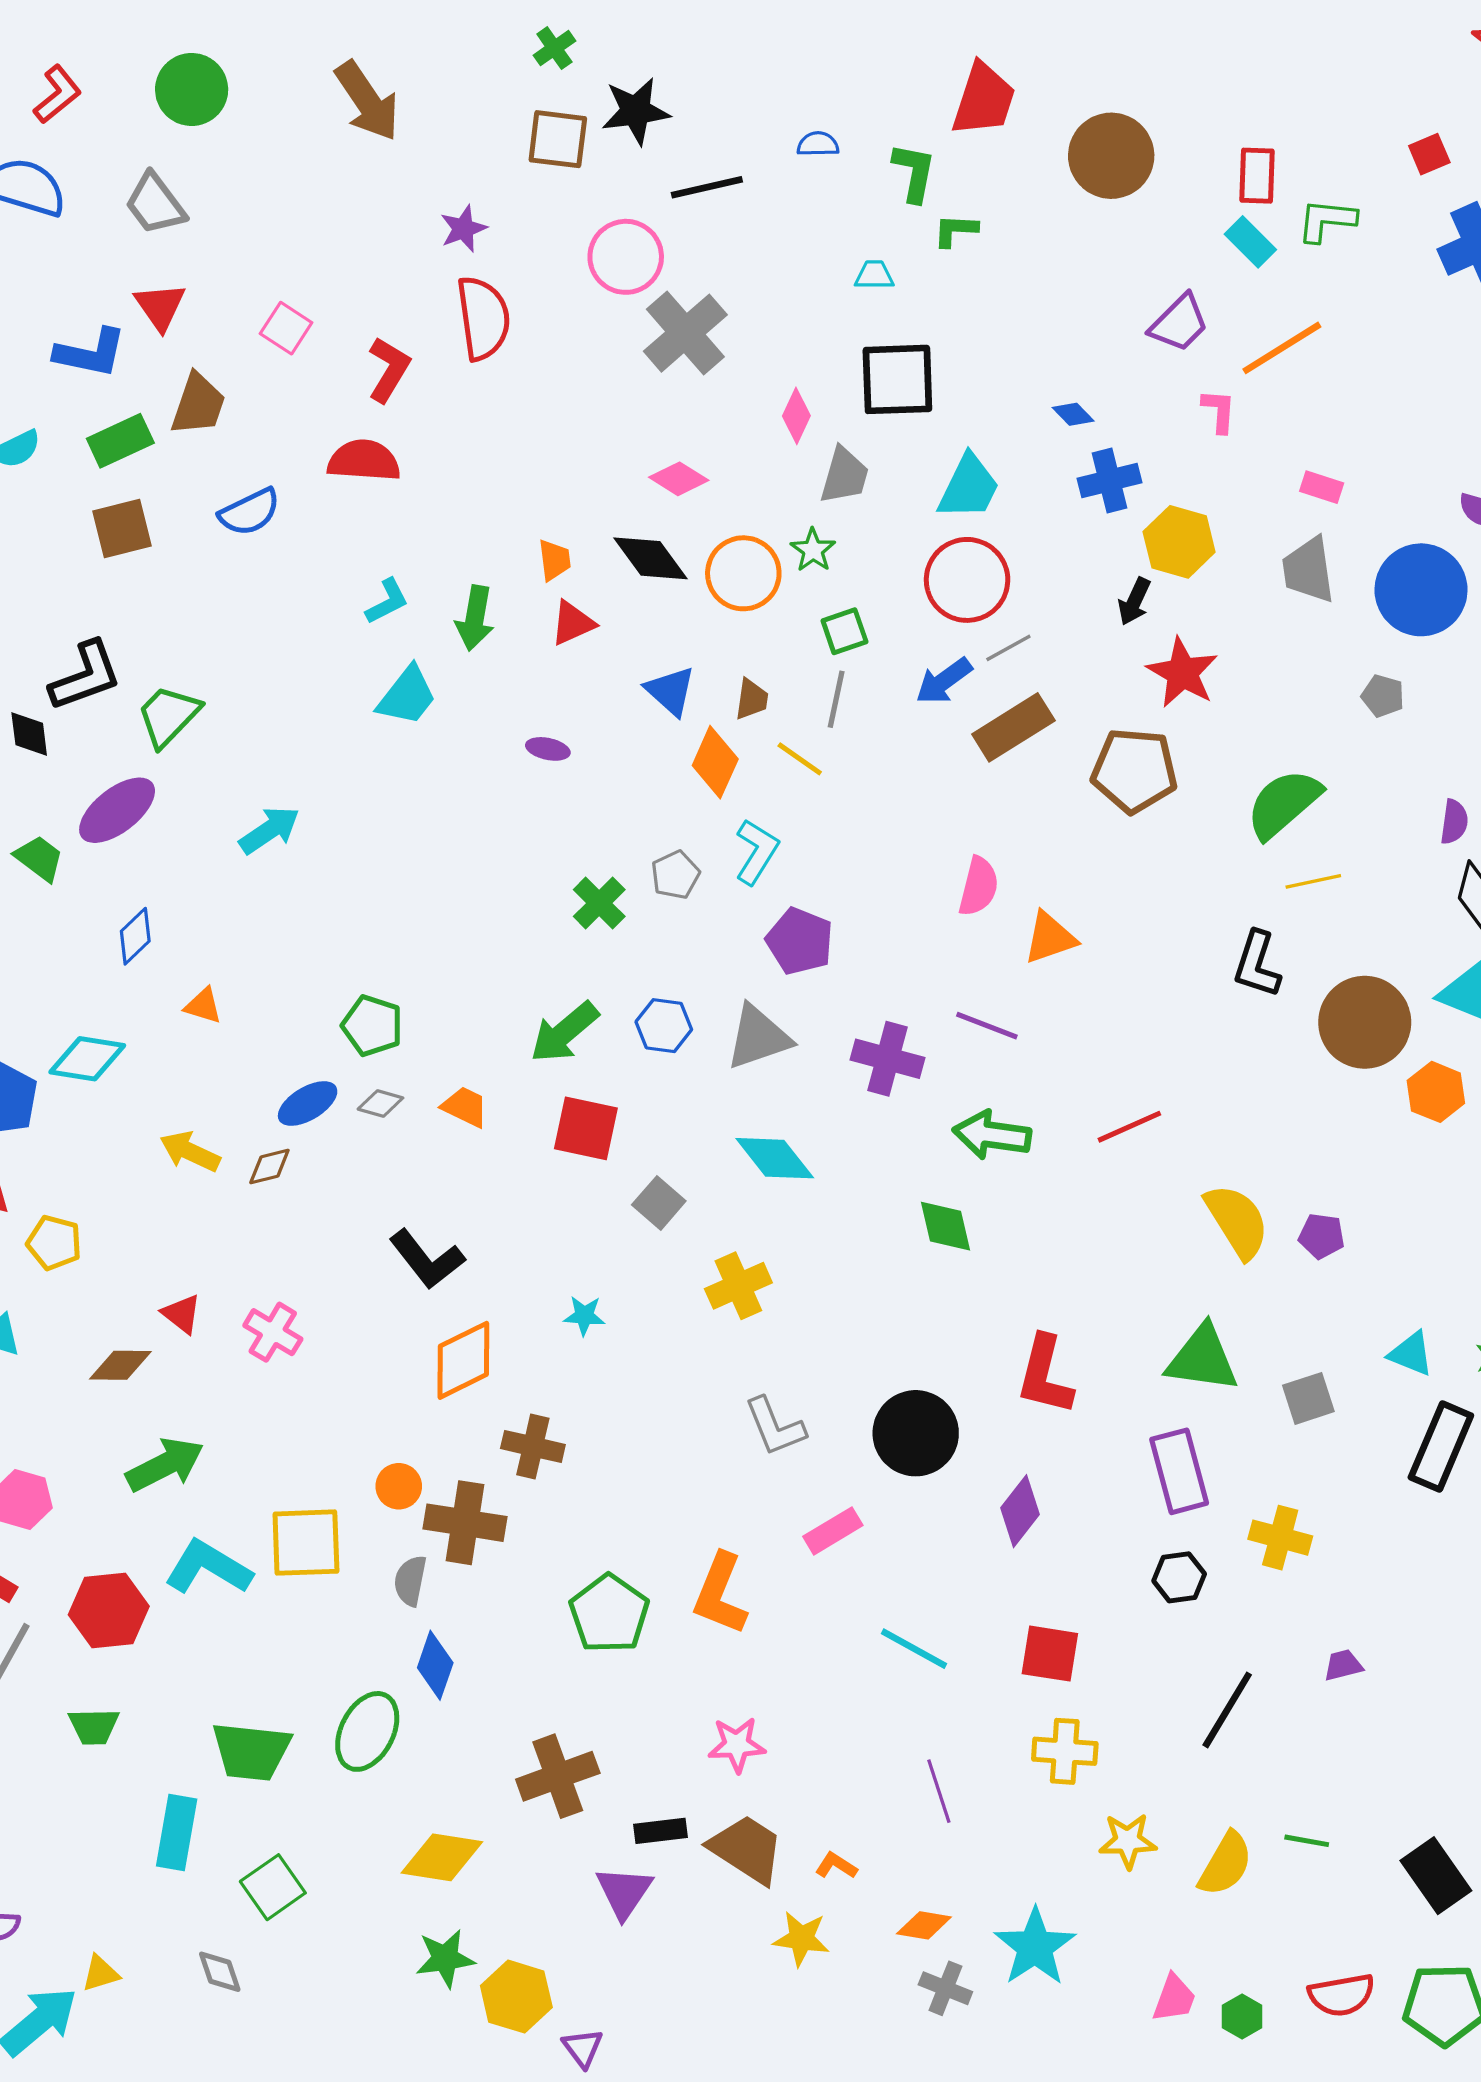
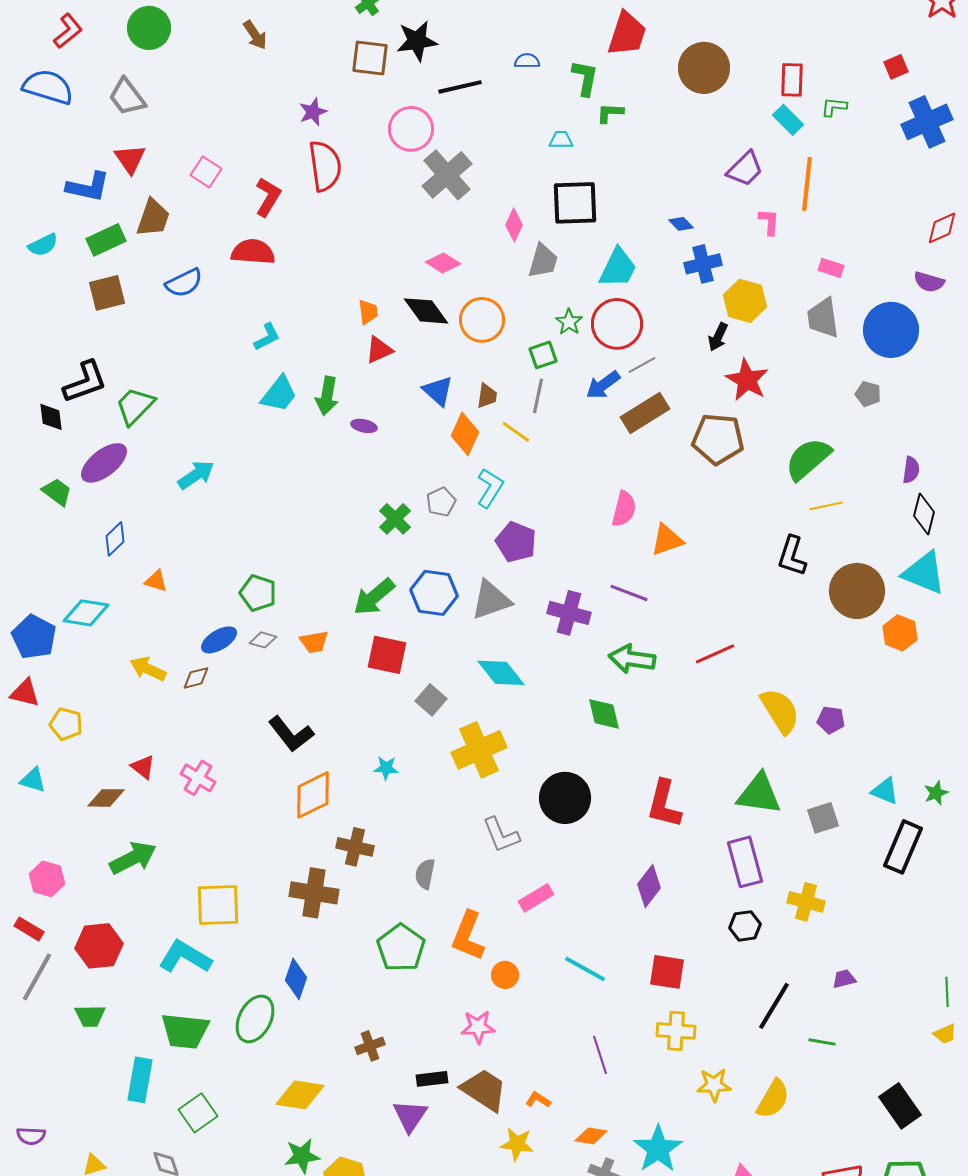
brown arrow: (367, 101) -> (255, 35), size x0.6
green L-shape: (1327, 220) -> (834, 107), size x0.7
orange line: (1282, 348) -> (807, 184), turned -52
green star: (813, 550) -> (569, 322), moved
green arrow: (475, 618) -> (327, 396), moved
blue hexagon: (664, 1026) -> (434, 593), size x1.4
orange trapezoid: (465, 1107) -> (314, 642), turned 144
yellow cross: (738, 1286) -> (479, 750), size x1.4
black circle: (916, 1433) -> (565, 798), moved
orange circle: (399, 1486) -> (505, 975), moved
cyan L-shape: (208, 1567) -> (185, 957), moved
gray semicircle: (410, 1581) -> (425, 874), moved
brown cross: (558, 1776) -> (370, 1046), size x0.6
green line: (1307, 1841) -> (822, 1042), moved

